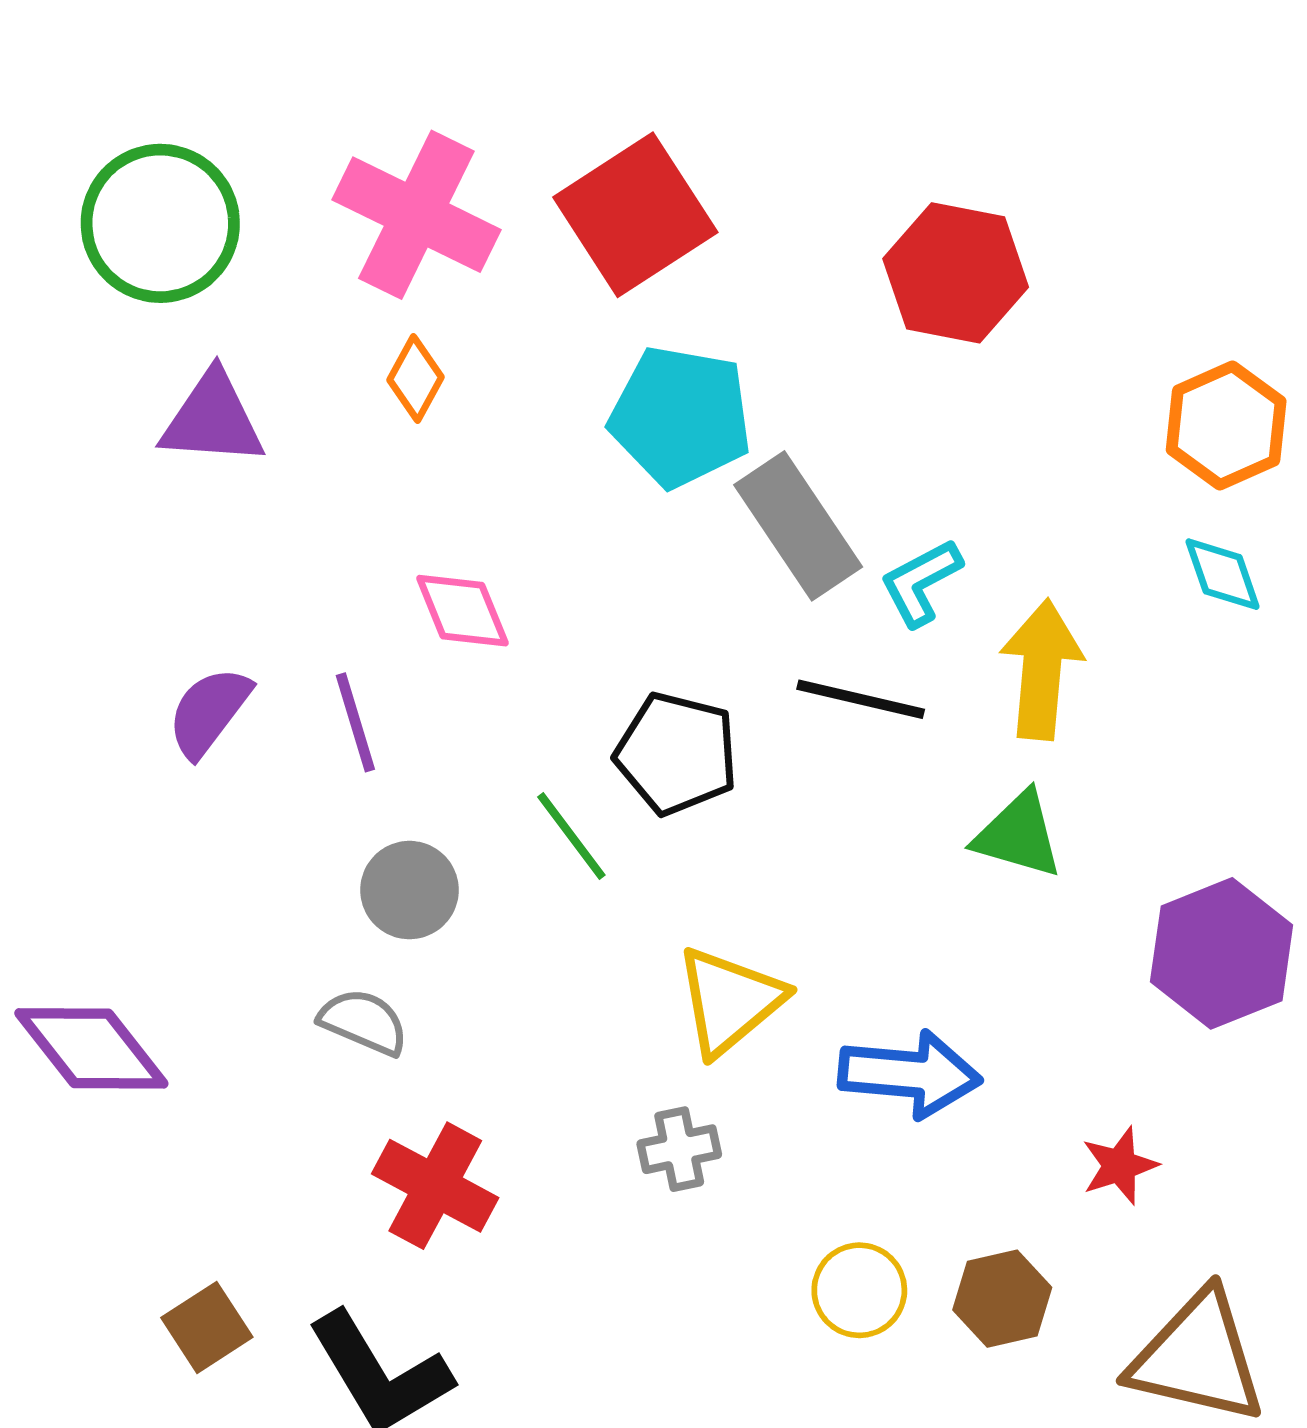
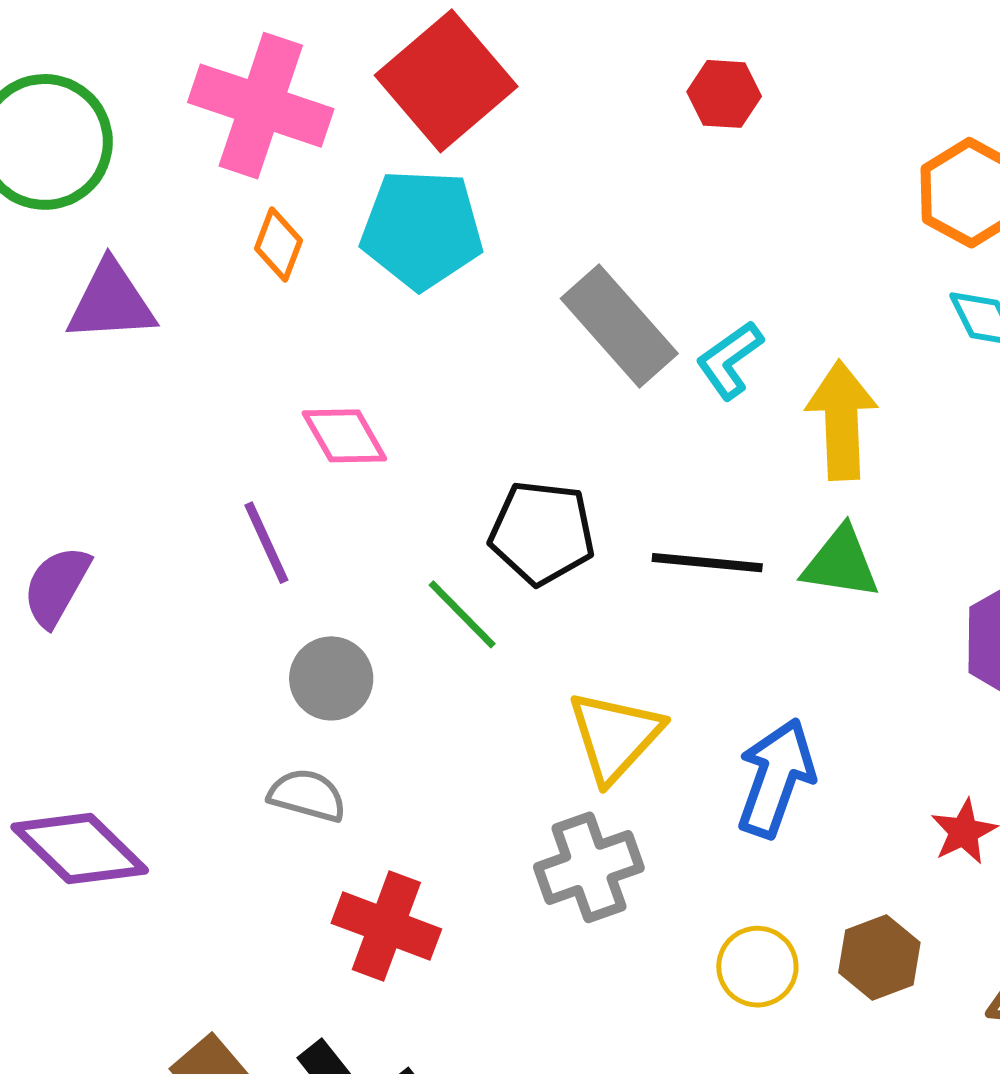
red hexagon: (956, 273) -> (724, 94), size x0.6
cyan pentagon: (681, 416) -> (422, 229), moved
black line: (861, 699) -> (707, 563), moved
purple semicircle: (209, 712) -> (57, 586), moved
blue arrow: (910, 1074) -> (776, 778), turned -68
gray cross: (679, 1149) -> (589, 867), size x1.5

